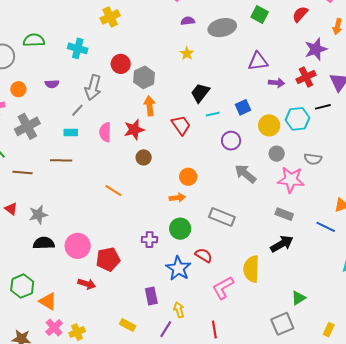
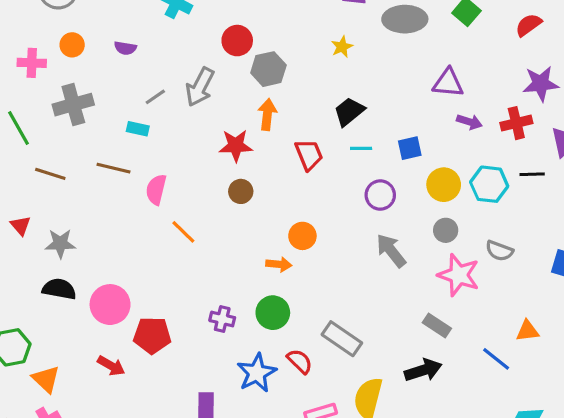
gray arrow: (93, 88) -> (200, 87), moved
pink semicircle: (105, 132) -> (156, 190), moved
gray rectangle: (222, 217) -> (342, 339), moved

